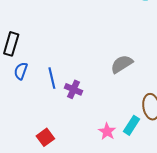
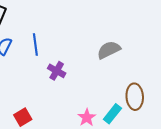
blue line: (52, 78) -> (35, 45), moved

